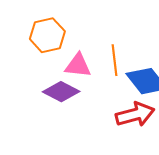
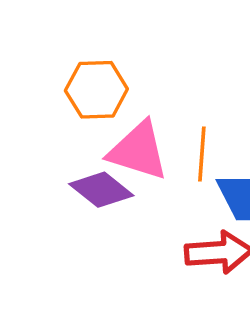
pink triangle: (78, 65) -> (138, 151), size x1.4

